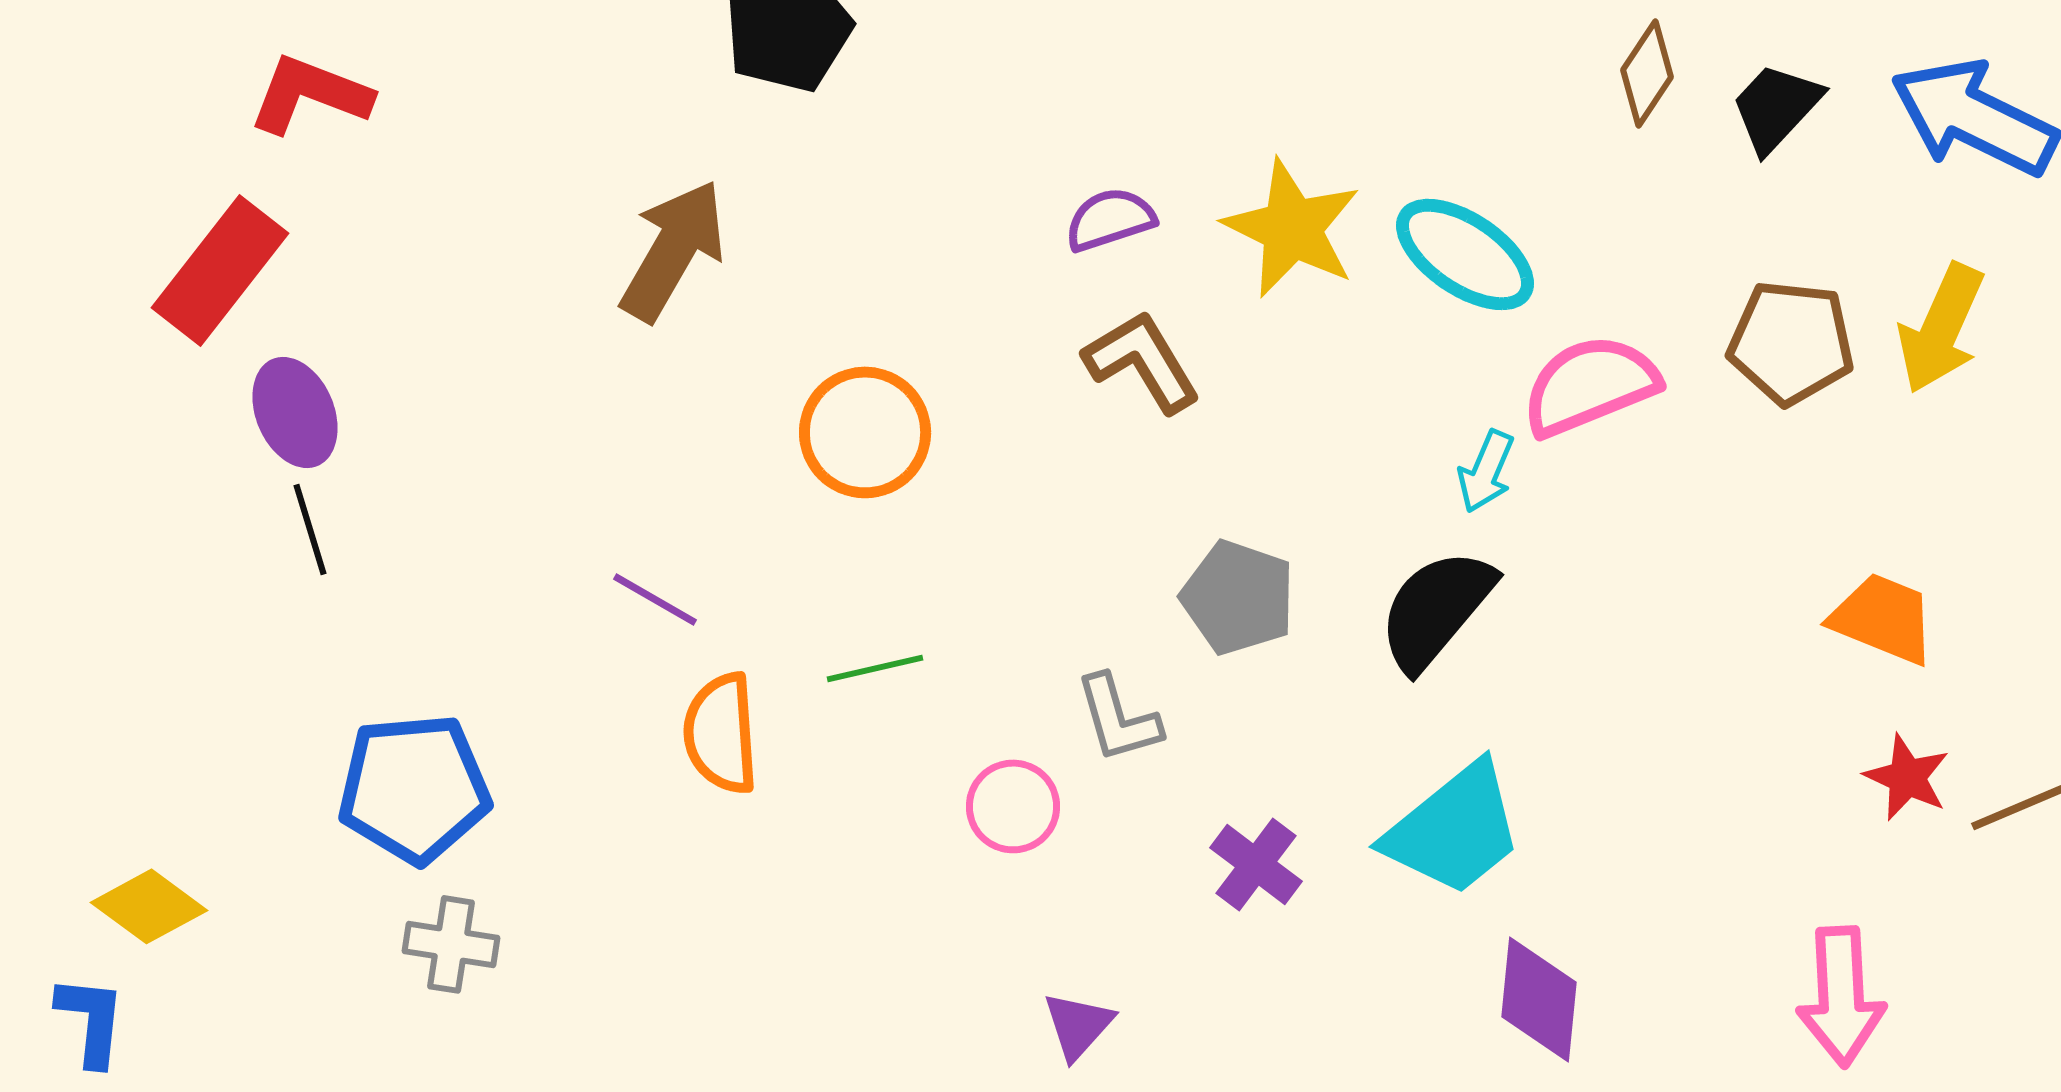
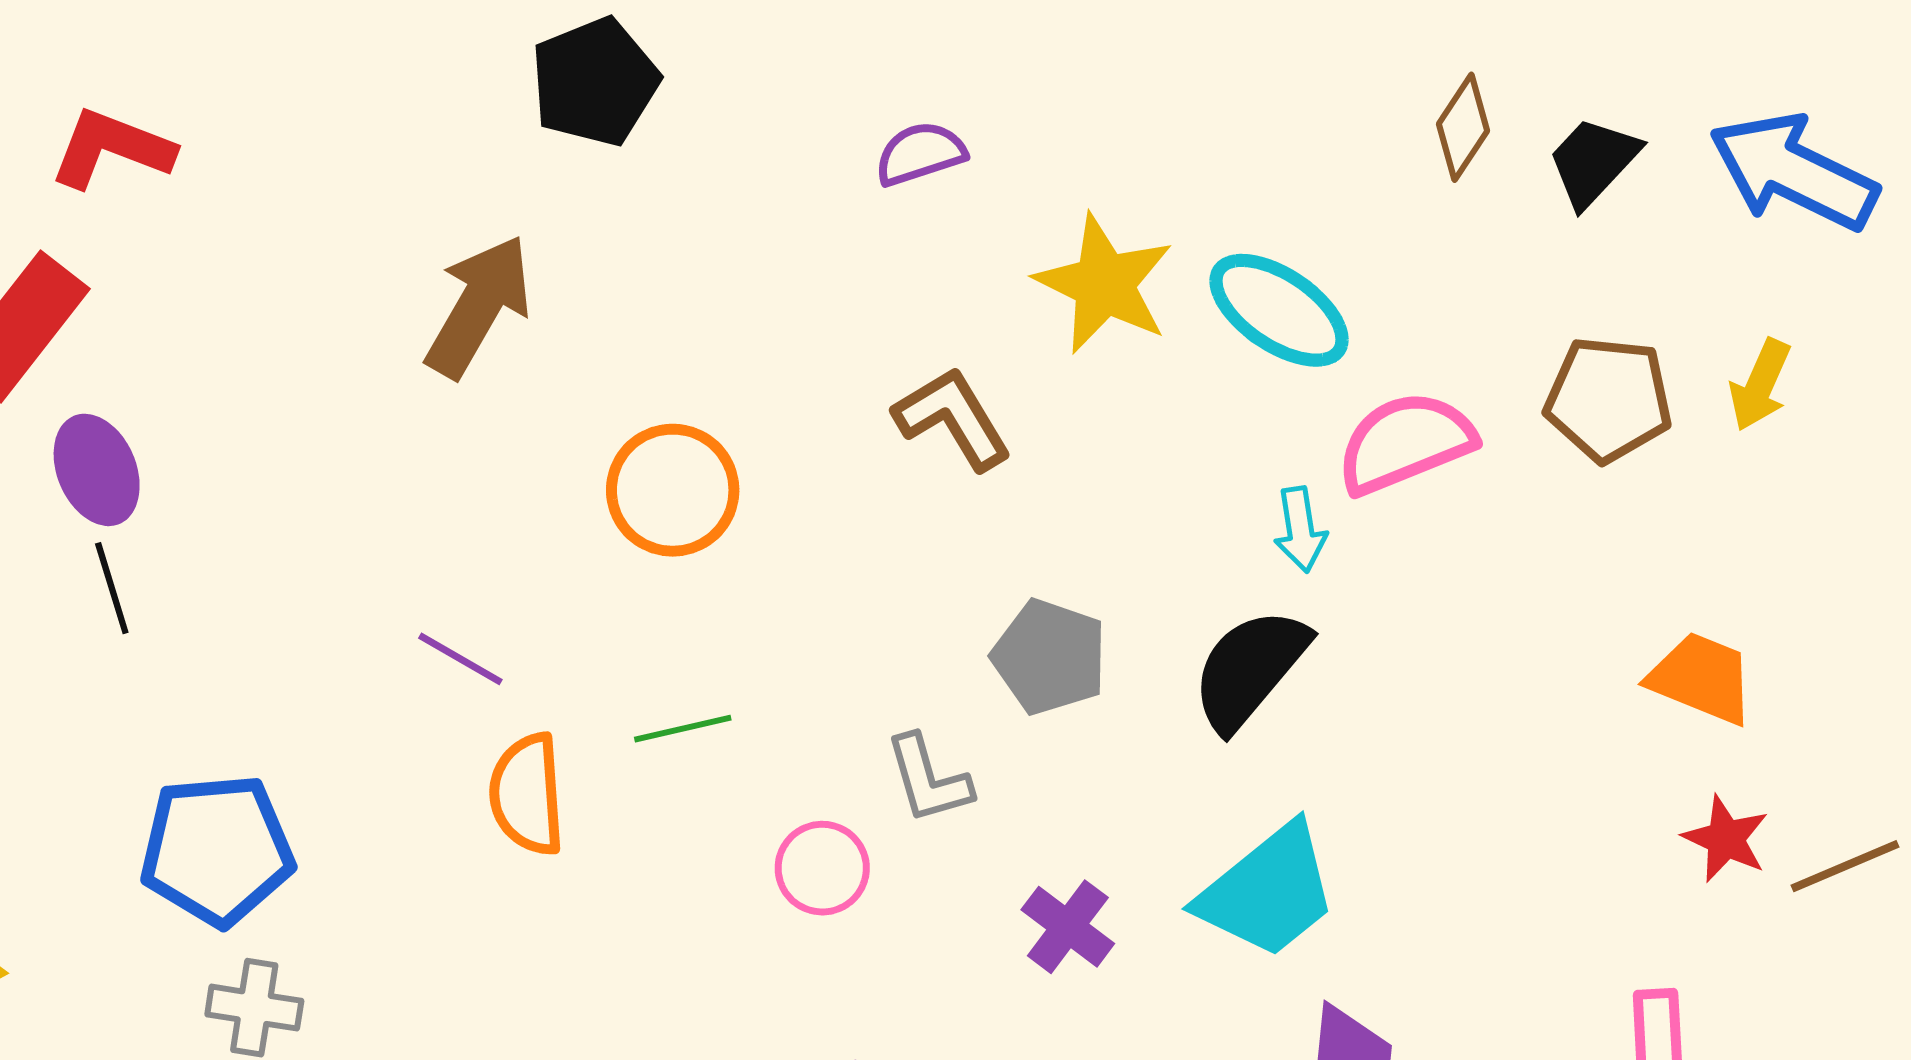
purple semicircle: (1110, 219) -> (920, 154), moved
yellow arrow: (1941, 328) -> (1760, 385), size x0.7
cyan arrow: (1486, 471) -> (1300, 530), turned -32

